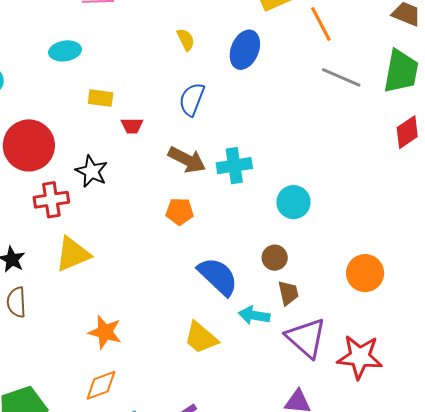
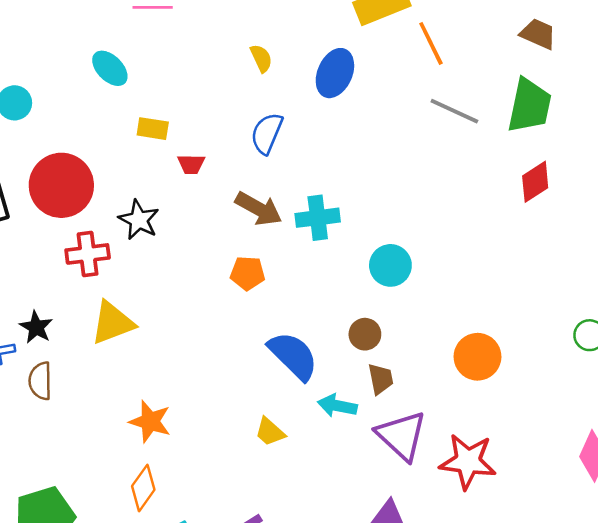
cyan ellipse: (65, 51) -> (110, 68), turned 52
yellow trapezoid: (201, 338) -> (270, 432), size x0.7
orange diamond: (101, 385) -> (143, 488), turned -36

